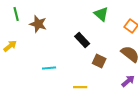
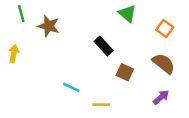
yellow arrow: (10, 46) -> (14, 54), turned -40
cyan line: (49, 68) -> (71, 87), moved, turned 32

